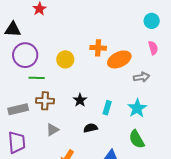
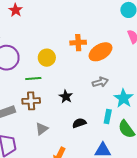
gray arrow: (142, 77) -> (100, 82), moved
green line: (37, 78) -> (33, 78), moved
cyan rectangle: (107, 108) -> (108, 116), moved

